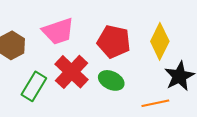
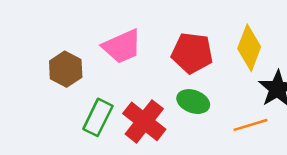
red cross: (72, 72) -> (144, 121), moved

